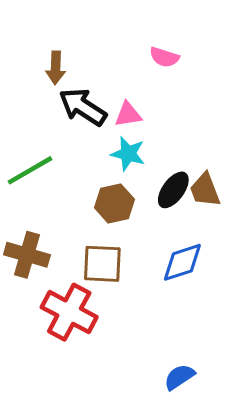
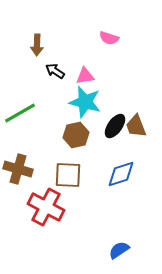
black arrow: (83, 107) -> (55, 71), size x0.6
cyan star: (128, 154) -> (85, 102), size x1.4

